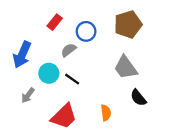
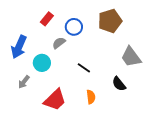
gray trapezoid: (126, 67) -> (131, 57), moved
black line: (72, 79) -> (84, 68), moved

